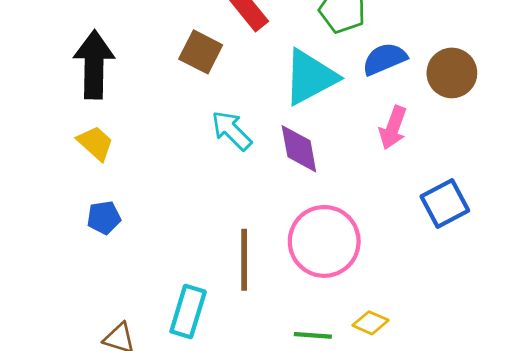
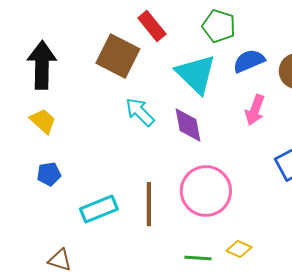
brown square: (201, 52) -> (118, 56), size x1.4
cyan triangle: (310, 77) -> (196, 74), turned -48
cyan rectangle: (188, 312) -> (99, 209), moved, turned 51

